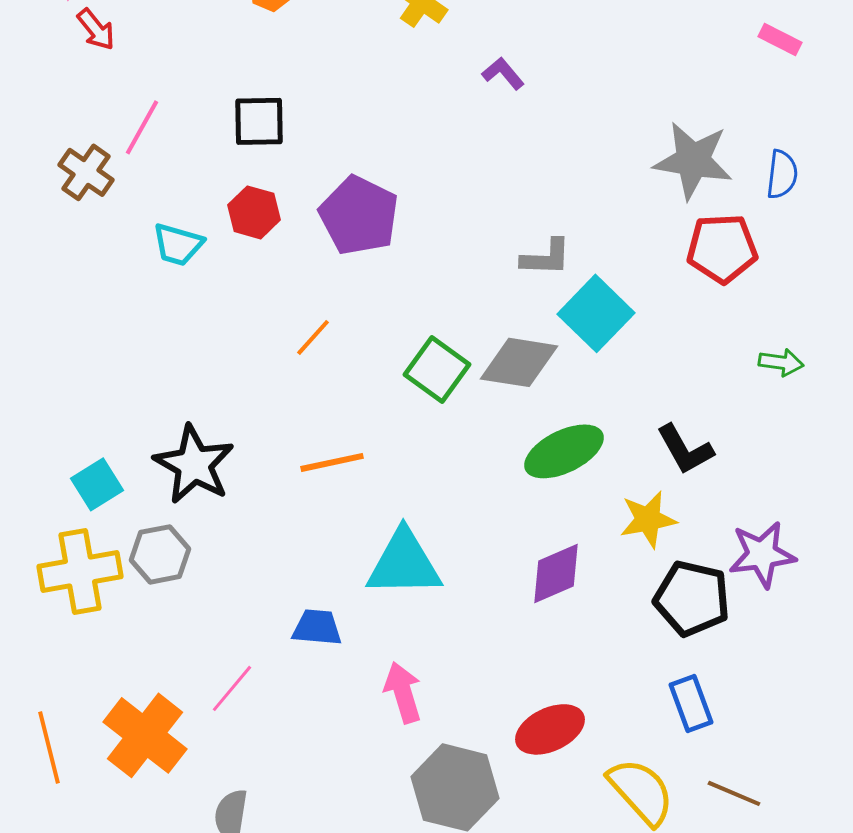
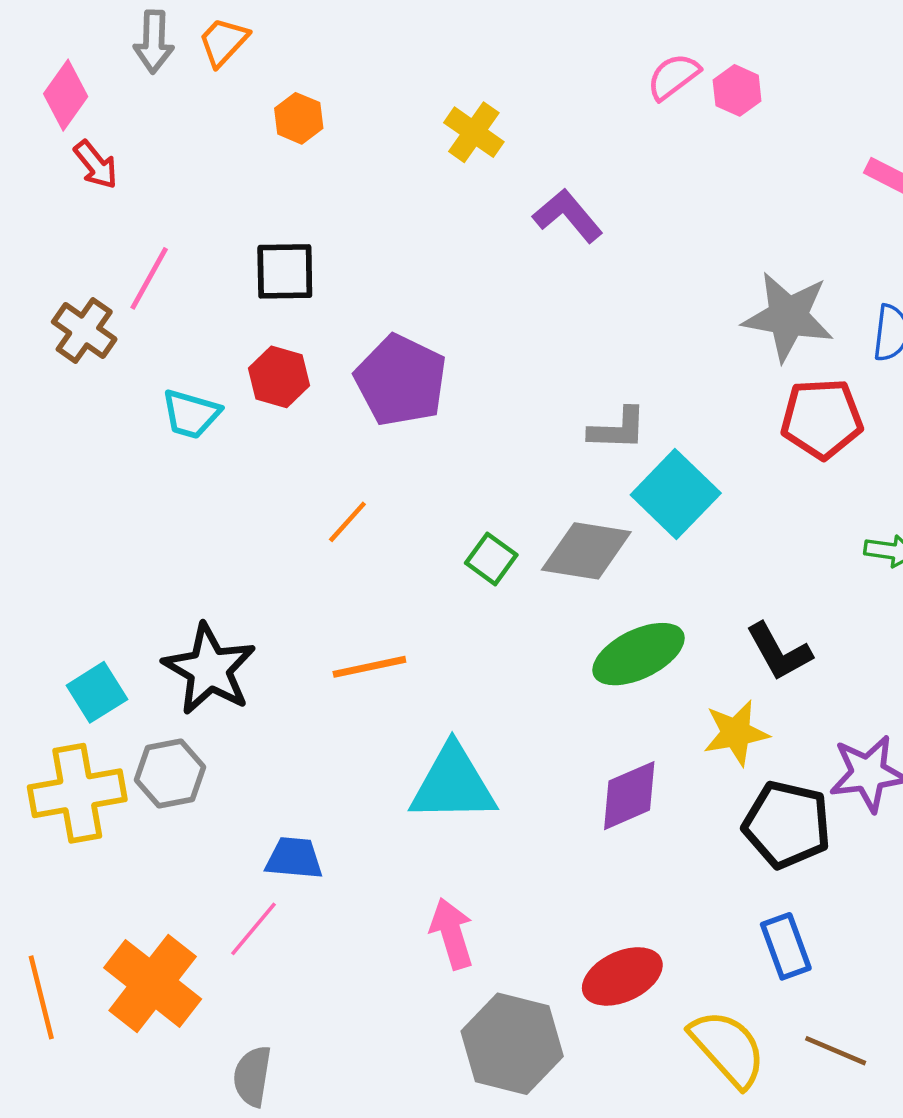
purple L-shape: (503, 73) -> (568, 216), size x1.4
green square: (437, 369) -> (491, 559), size x0.7
blue trapezoid: (317, 627) -> (294, 858), moved

